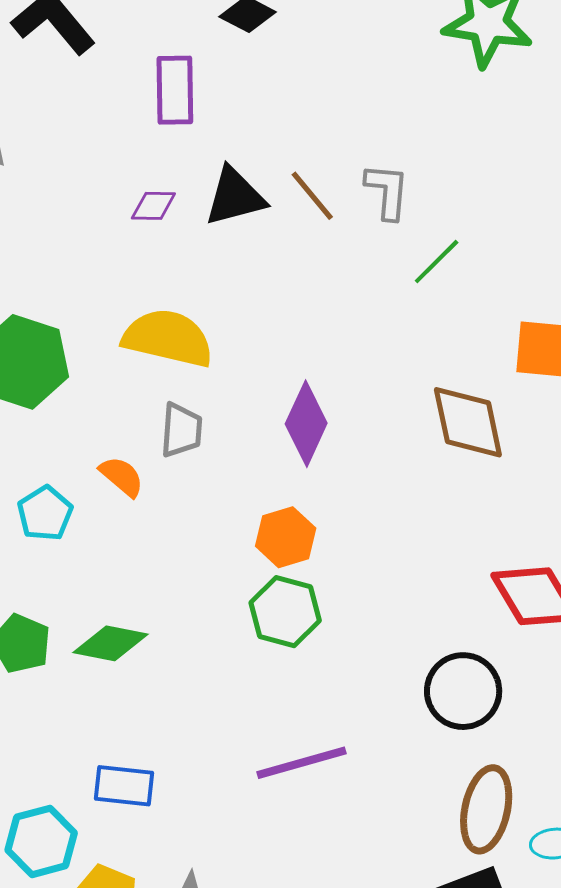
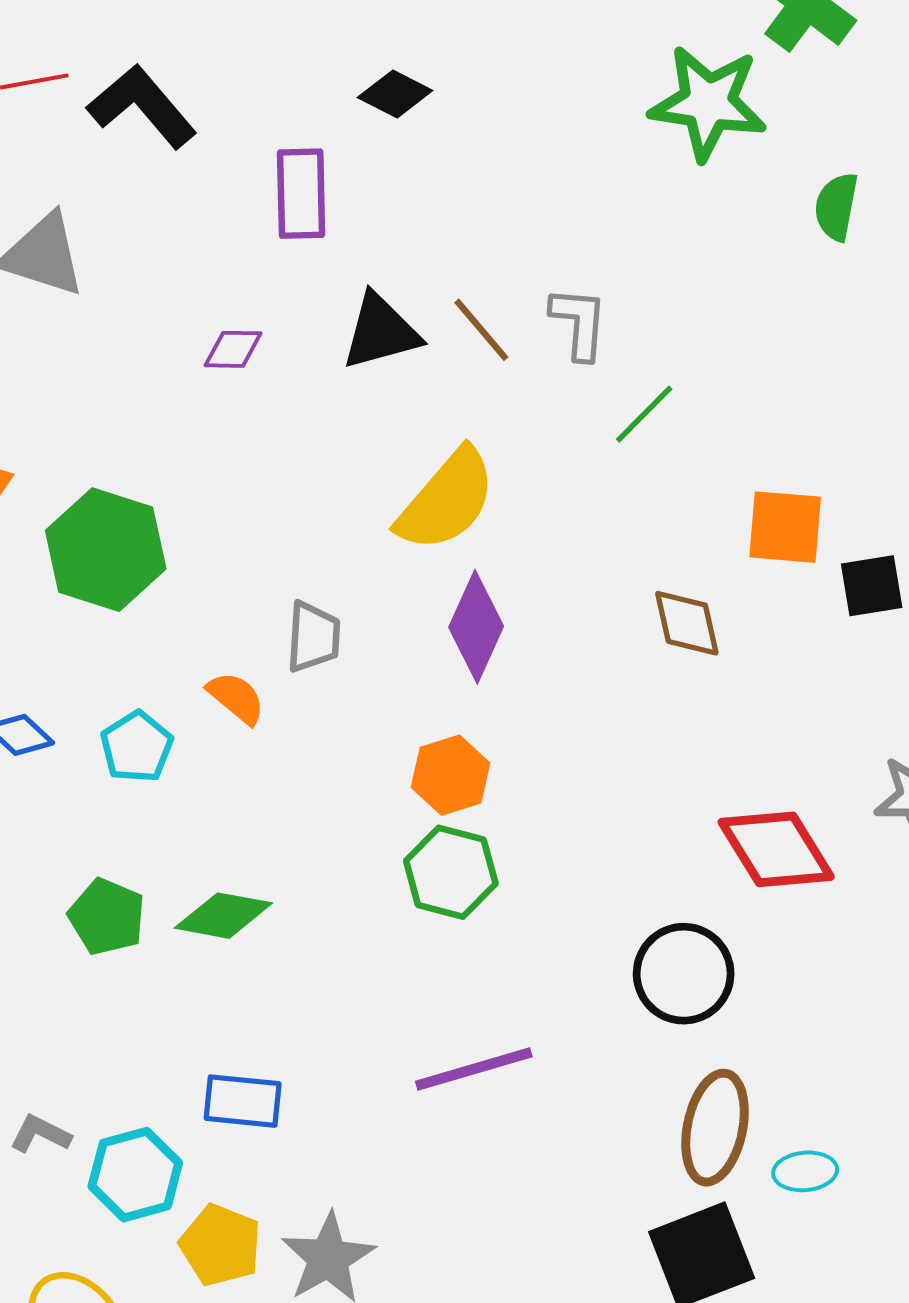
purple diamond: (153, 206) -> (233, 349), moved
yellow semicircle: (168, 338) -> (446, 500), moved, turned 118
brown diamond: (468, 422) -> (687, 623), size x0.7

